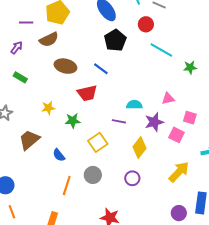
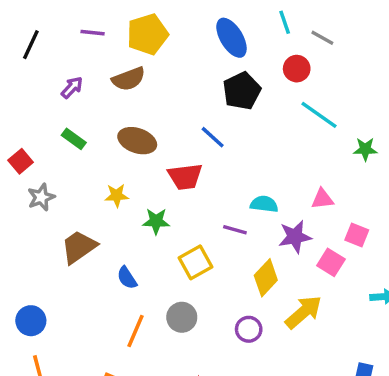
purple line: (26, 23) -> (93, 33), moved
brown ellipse: (65, 66) -> (137, 141), moved
yellow arrow: (179, 172) -> (304, 312), moved

